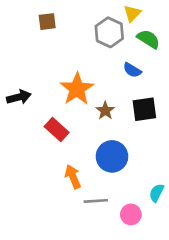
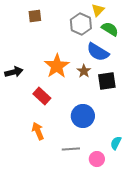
blue semicircle: (132, 70) -> (98, 52), size x1.6
brown star: (105, 111) -> (84, 71), moved
orange arrow: (73, 177) -> (38, 131), moved

